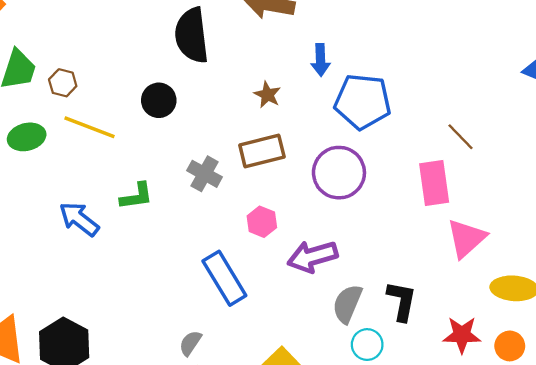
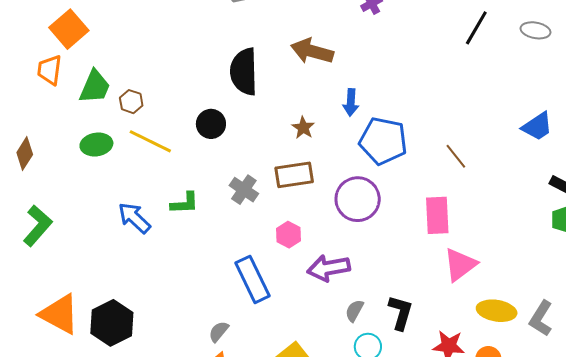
brown line: (460, 137) -> (456, 156), moved
gray semicircle: (347, 304) -> (354, 311), size x0.7

